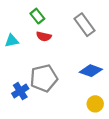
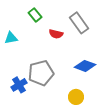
red semicircle: (44, 36) -> (56, 34), moved
yellow circle: (95, 104) -> (76, 97), moved

